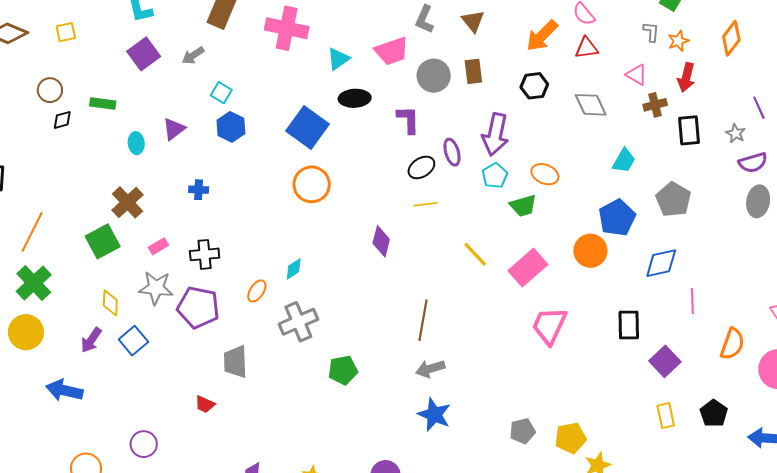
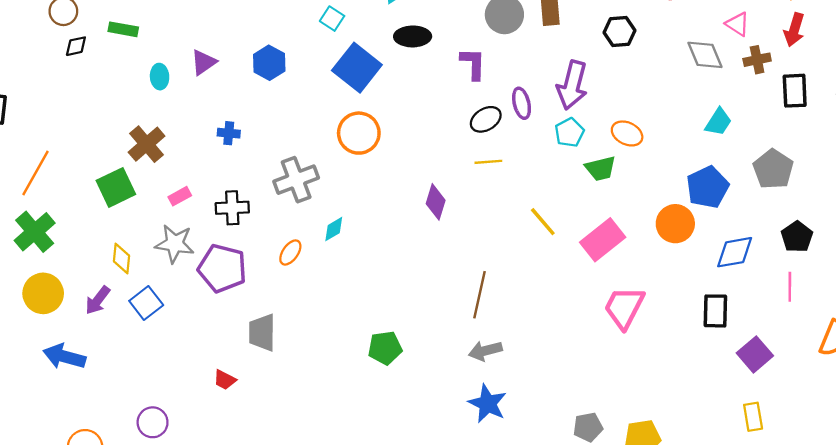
cyan square: (221, 93) -> (332, 19), moved
gray diamond: (591, 105) -> (705, 55), moved
blue diamond: (661, 263) -> (735, 252), moved
gray cross: (298, 322) -> (296, 180), moved
yellow circle: (26, 332) -> (43, 293), moved
black pentagon: (714, 413) -> (797, 237), moved

